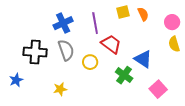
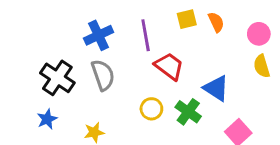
black cross: (35, 52) -> (57, 78), turned 30
yellow circle: (90, 62) -> (151, 109), moved
blue star: (16, 80) -> (47, 119), moved

